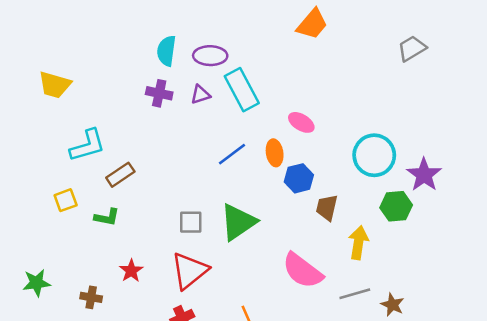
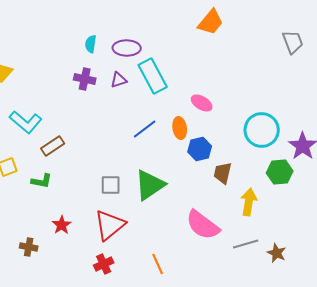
gray trapezoid: (412, 48) -> (293, 42), turned 100
cyan semicircle: (166, 51) -> (91, 44), size x0.7
cyan L-shape: (87, 146) -> (26, 122), turned 56

